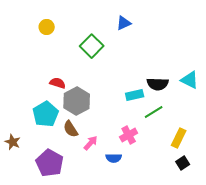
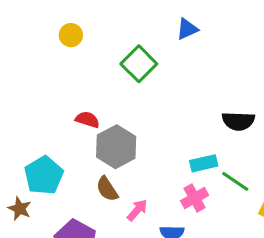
cyan rectangle: (135, 95) -> (204, 163), moved
green line: (154, 112) -> (235, 181), moved, turned 66
cyan pentagon: (46, 114) -> (44, 175), moved

